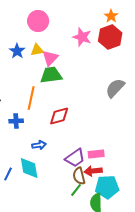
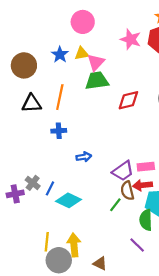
orange line: (31, 98) -> (60, 97), moved
red diamond: (59, 116) -> (128, 100), moved
cyan diamond: (29, 168) -> (69, 200), moved, turned -55
green line: (76, 190) -> (115, 205), moved

